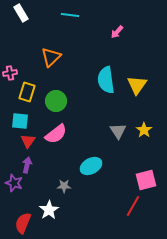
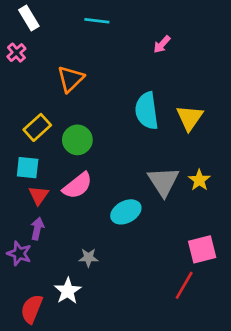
pink cross: (10, 73) -> (16, 53), moved, turned -32
yellow rectangle: (27, 92) -> (37, 127), turned 30
gray triangle: (118, 131) -> (163, 181), size x1.4
cyan ellipse: (91, 166) -> (126, 212), moved

